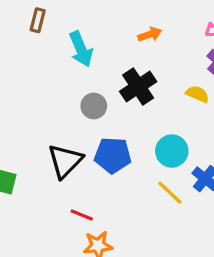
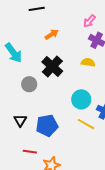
blue pentagon: (113, 155) -> (47, 125), moved
black triangle: (65, 161) -> (20, 120), size x0.6
red line: (82, 215) -> (30, 152), moved

